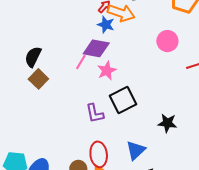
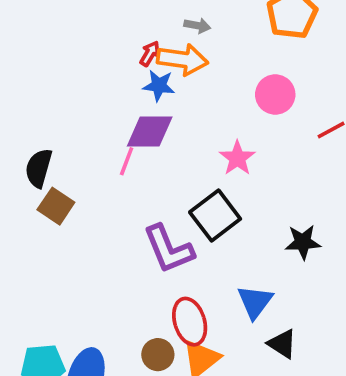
pink star: (107, 71) -> (237, 158), moved
purple L-shape: (95, 113) -> (169, 249), size x1.4

